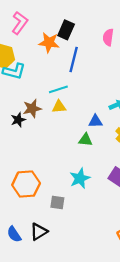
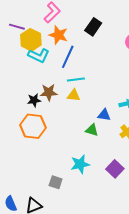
orange star: (49, 43) -> (58, 35), moved
blue line: (74, 59) -> (68, 57), moved
orange hexagon: (26, 184) -> (33, 126), moved

